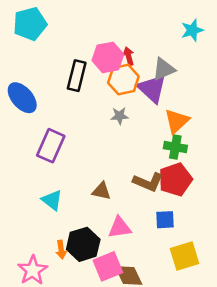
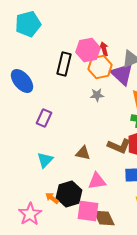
purple rectangle: (51, 146) -> (44, 118), size x0.7
cyan triangle: (52, 200) -> (45, 160), turned 36
orange arrow: (61, 250) -> (52, 198), turned 136
pink square: (108, 266) -> (88, 211), turned 30

